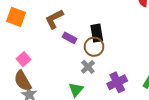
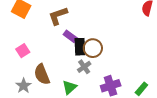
black rectangle: (97, 33) -> (80, 47), moved
brown semicircle: (23, 81) -> (42, 74), moved

